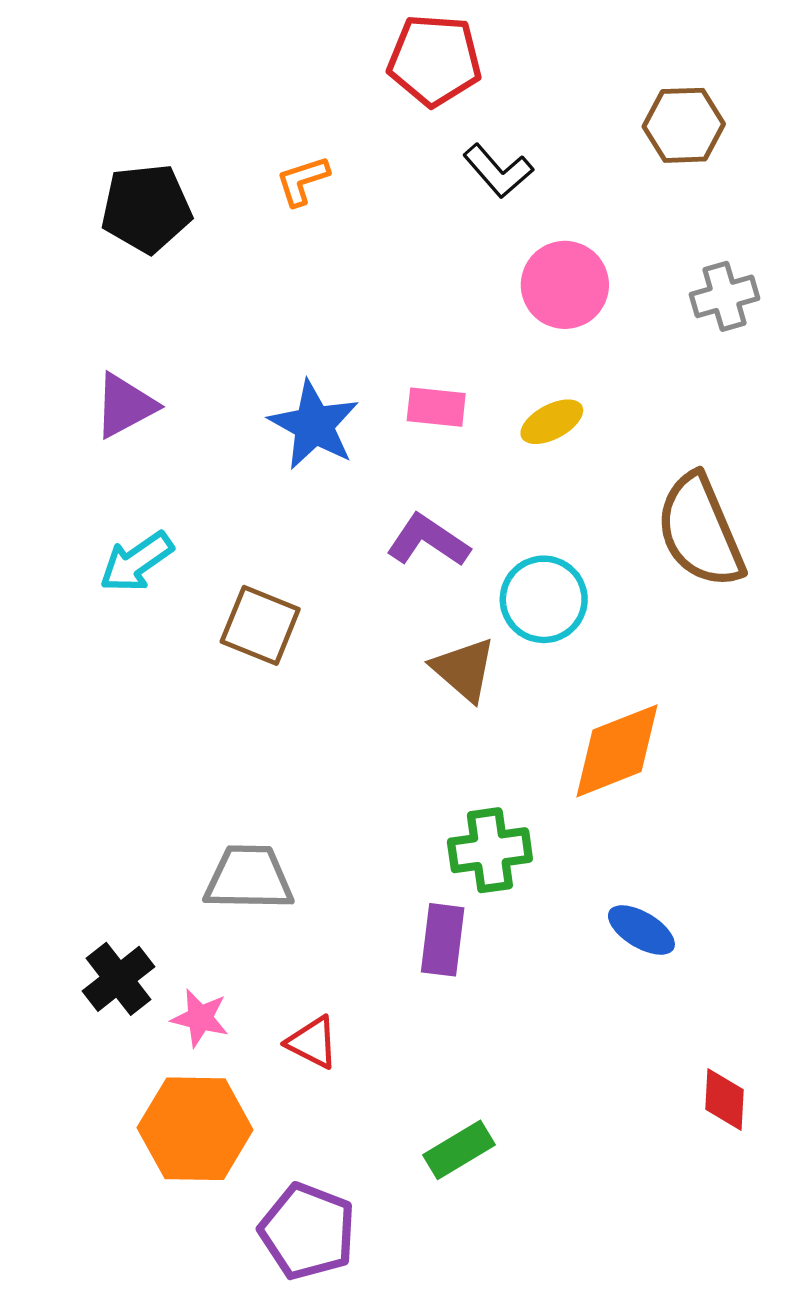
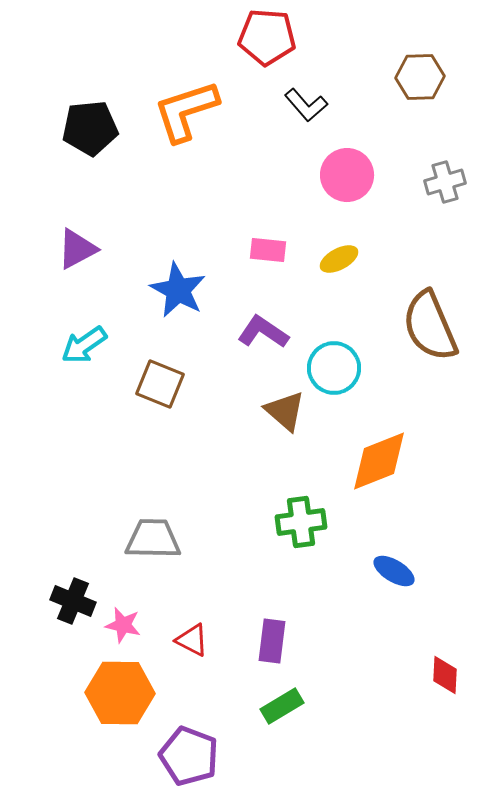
orange L-shape: (303, 181) -> (186, 111), size x2.0
blue star: (314, 425) -> (178, 290), moved
purple rectangle: (443, 940) -> (272, 641), moved
black cross: (119, 979) -> (73, 601), turned -30

